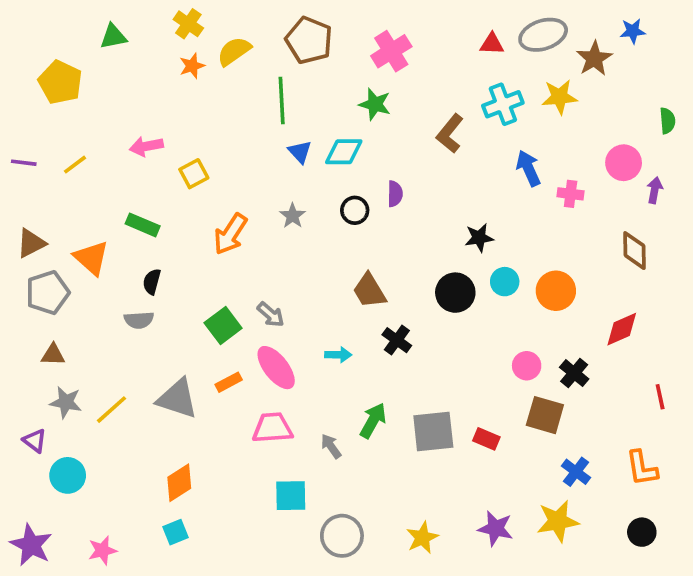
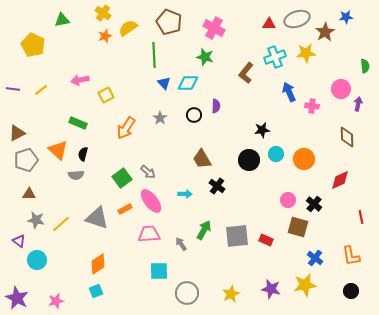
pink cross: (391, 51) -> (214, 28), turned -30
orange triangle: (91, 258) -> (58, 150), moved

